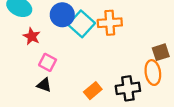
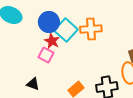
red star: (32, 36) -> (52, 41), moved
pink square: (48, 62) -> (46, 55), moved

